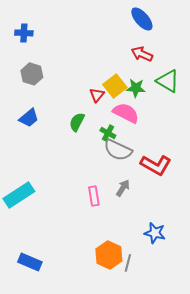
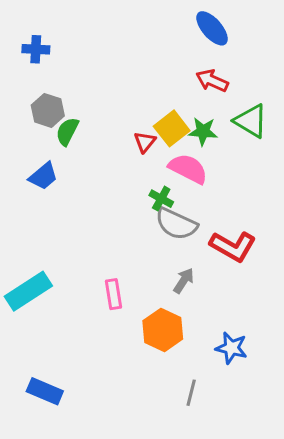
green semicircle: (77, 122) -> (67, 131), moved
pink rectangle: (94, 196) -> (113, 294), moved
orange hexagon: (109, 255) -> (163, 330), moved

